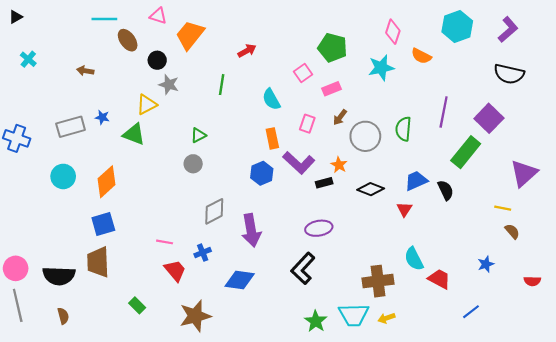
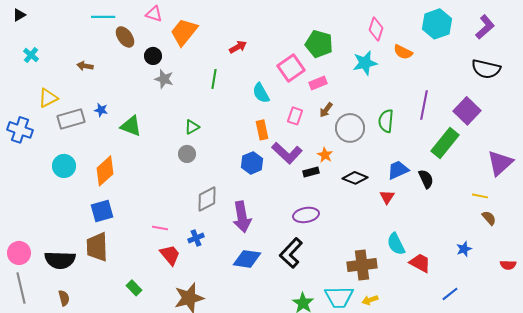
pink square: (303, 73) -> (291, 68), size x1.5
yellow triangle: (147, 105) -> (48, 98), moved
blue diamond: (240, 280) -> (247, 259), moved

